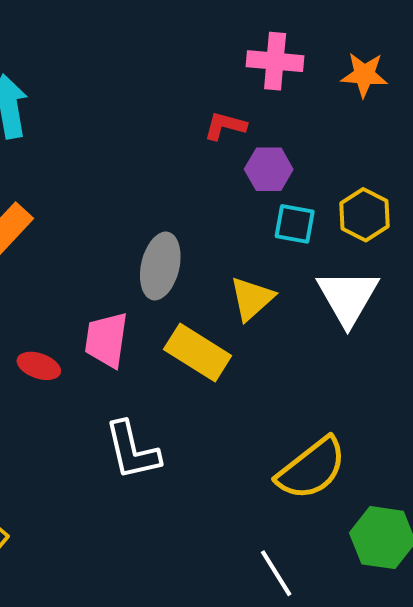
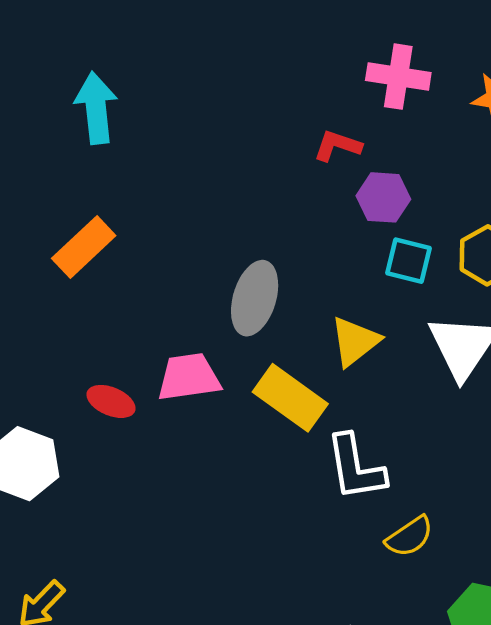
pink trapezoid: (106, 340) -> (189, 377), turned 70
white L-shape: (132, 450) -> (356, 467), moved
yellow semicircle: (311, 469) -> (410, 537), size x0.6

